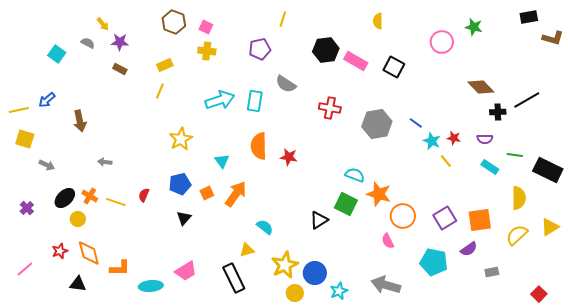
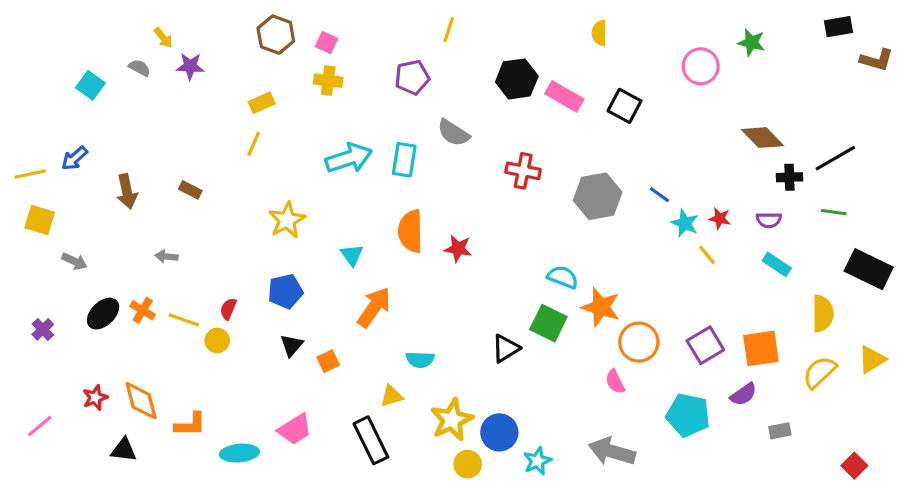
brown rectangle: (120, 69) -> (190, 190), moved
green line: (515, 155) -> (834, 212), moved
orange square: (207, 193) -> (328, 361), moved
yellow circle: (78, 219) -> (217, 340), moved
cyan semicircle: (265, 227) -> (420, 360), turned 144

